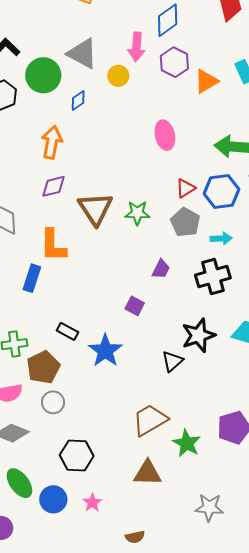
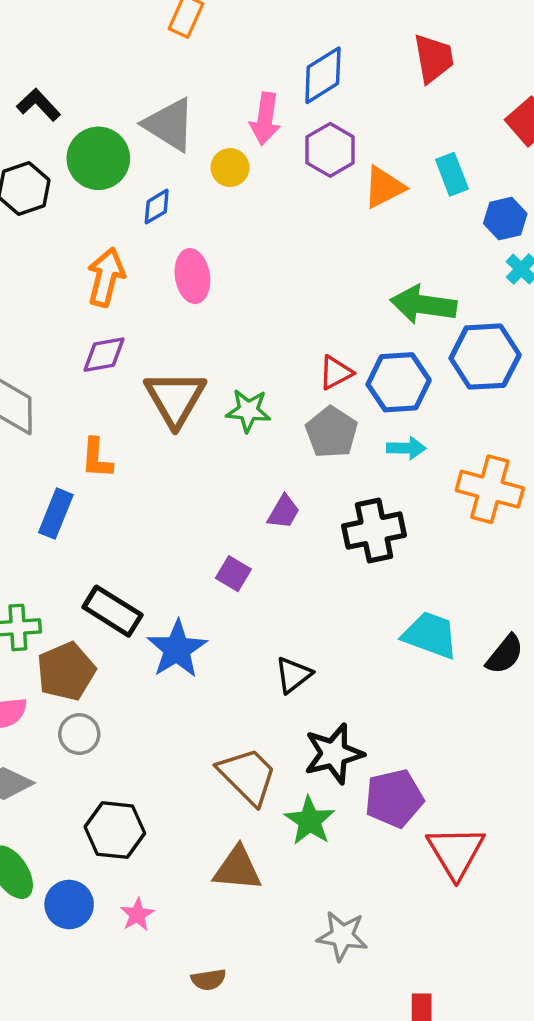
pink ellipse: (165, 135) -> (192, 276), moved
cyan arrow: (221, 239) -> (406, 448), moved
orange L-shape: (53, 245) -> (97, 458), size x0.7
black rectangle: (67, 331) -> (113, 611), size x1.5
black star: (198, 335) -> (334, 754), moved
brown trapezoid: (150, 420) -> (247, 776), turned 72

